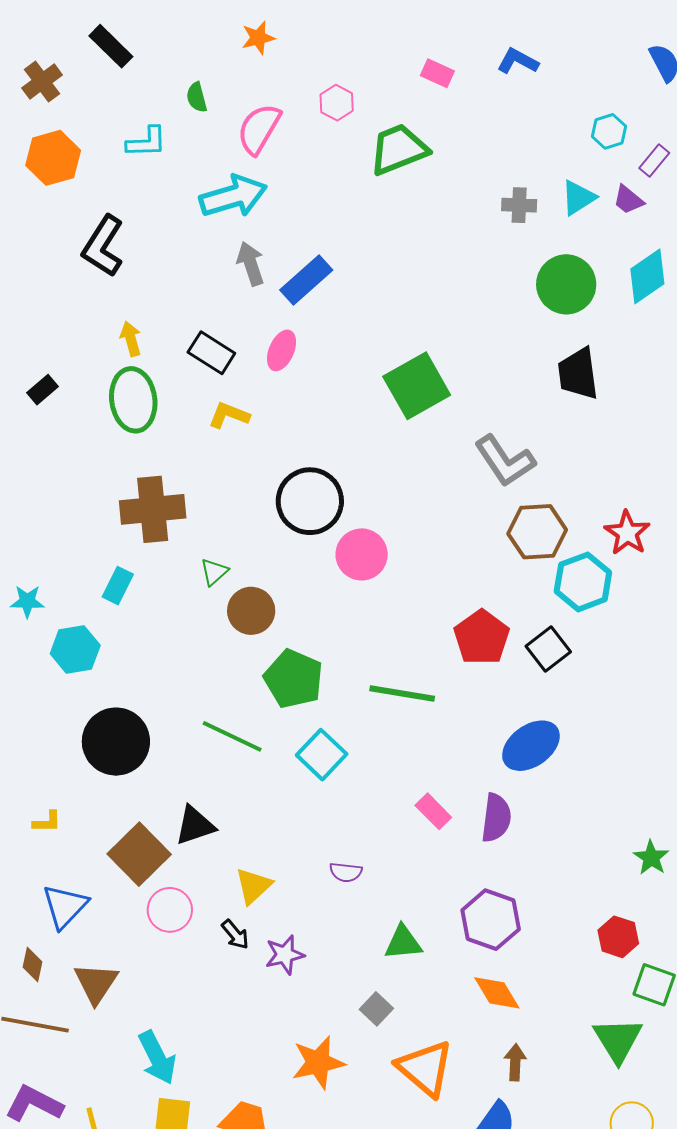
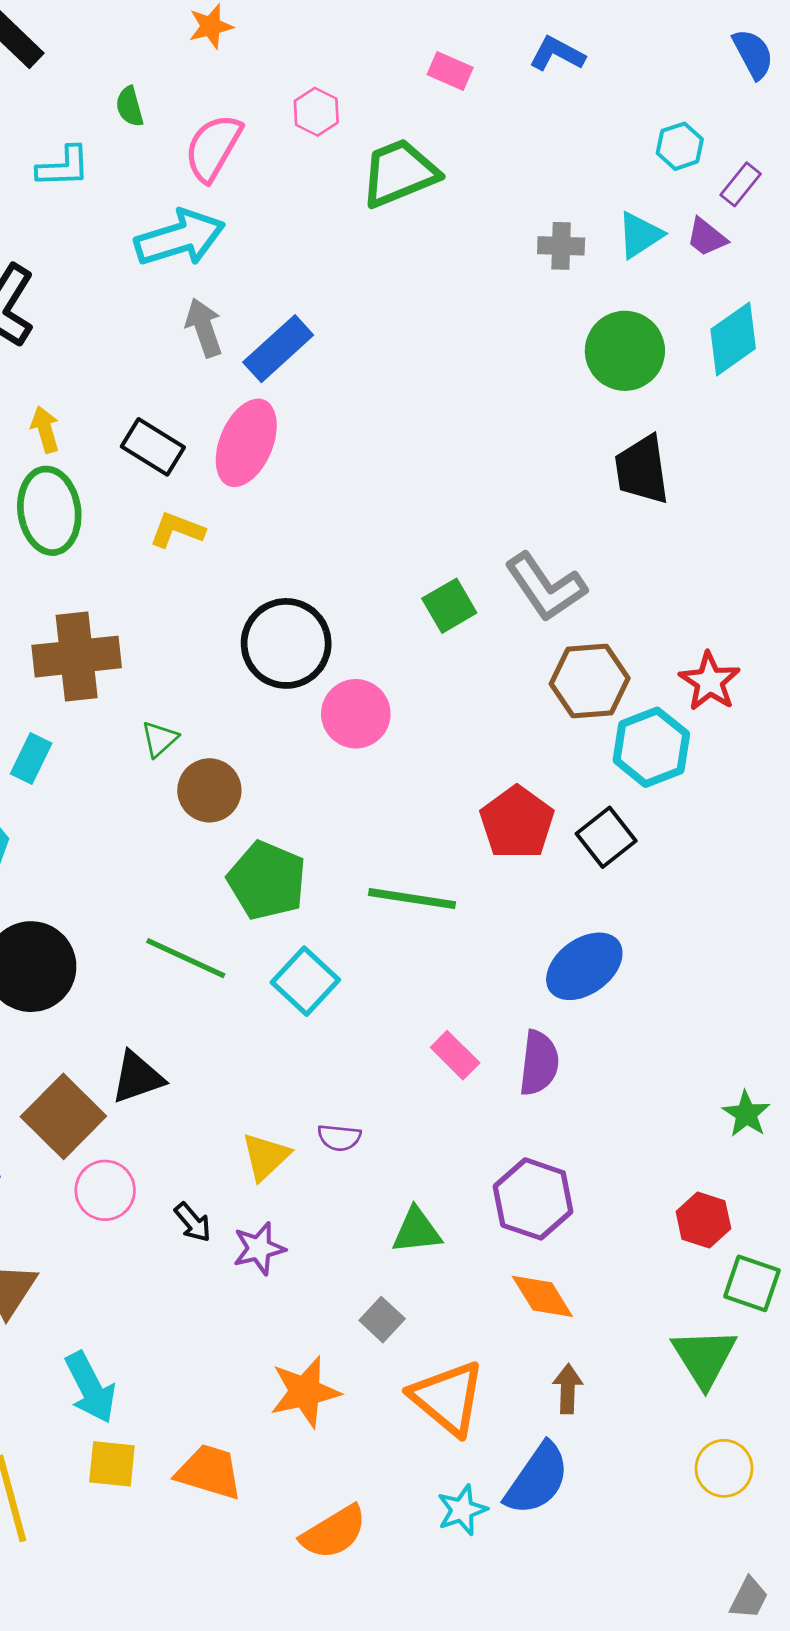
pink ellipse: (282, 350) -> (246, 443), size x1.6
green square: (417, 386) -> (449, 606), moved, size x0.6
yellow triangle: (253, 886) -> (266, 1157), moved

